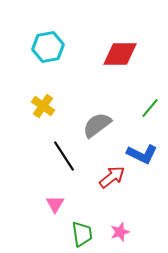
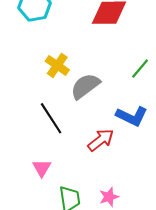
yellow cross: (43, 106) -> (57, 65), moved

